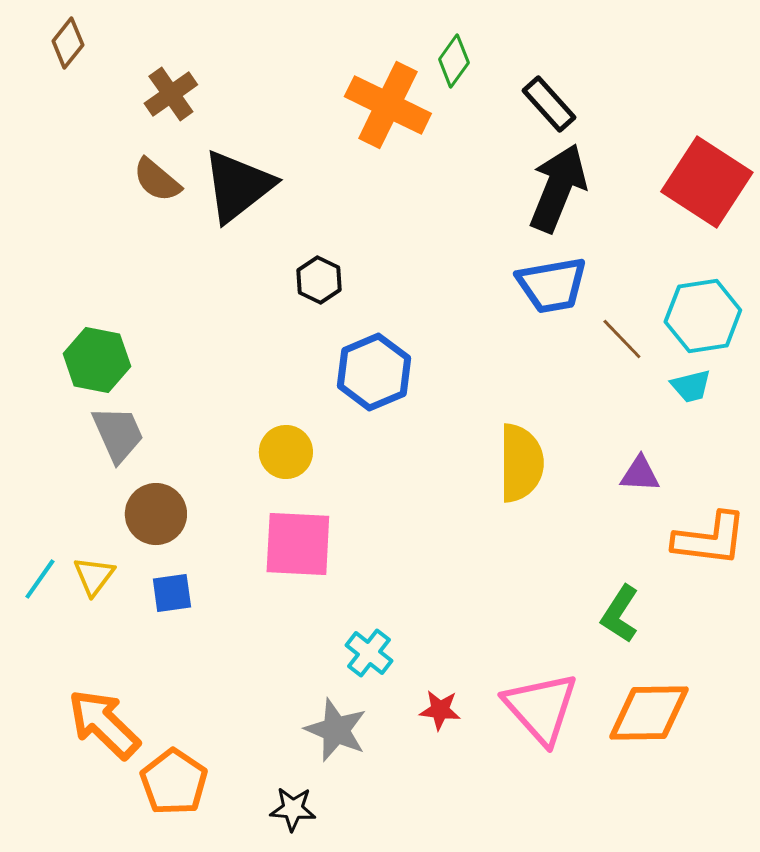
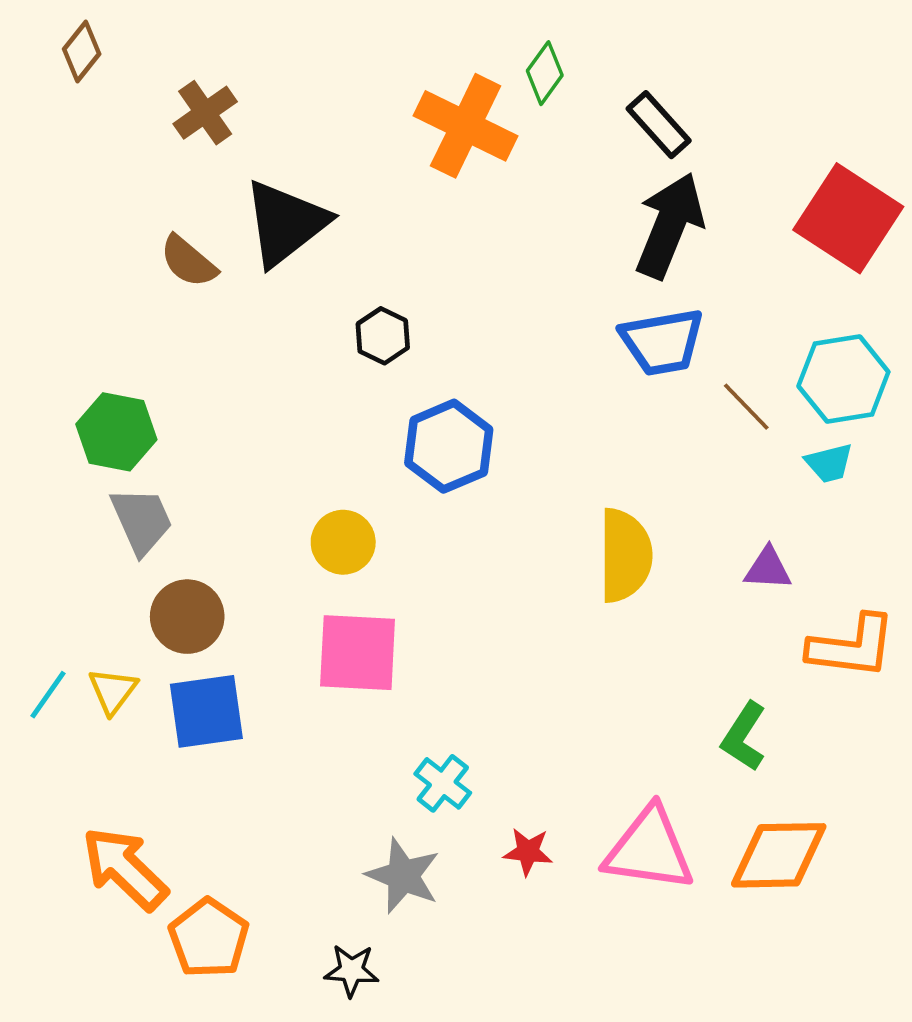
brown semicircle: (157, 180) -> (188, 261), moved
blue square: (172, 593) -> (206, 711), size x1.6
pink triangle: (541, 708) -> (649, 849), turned -40

